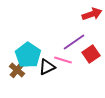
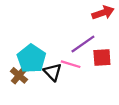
red square: (91, 54) -> (102, 57), turned 30
black triangle: (47, 67) -> (53, 72), turned -48

